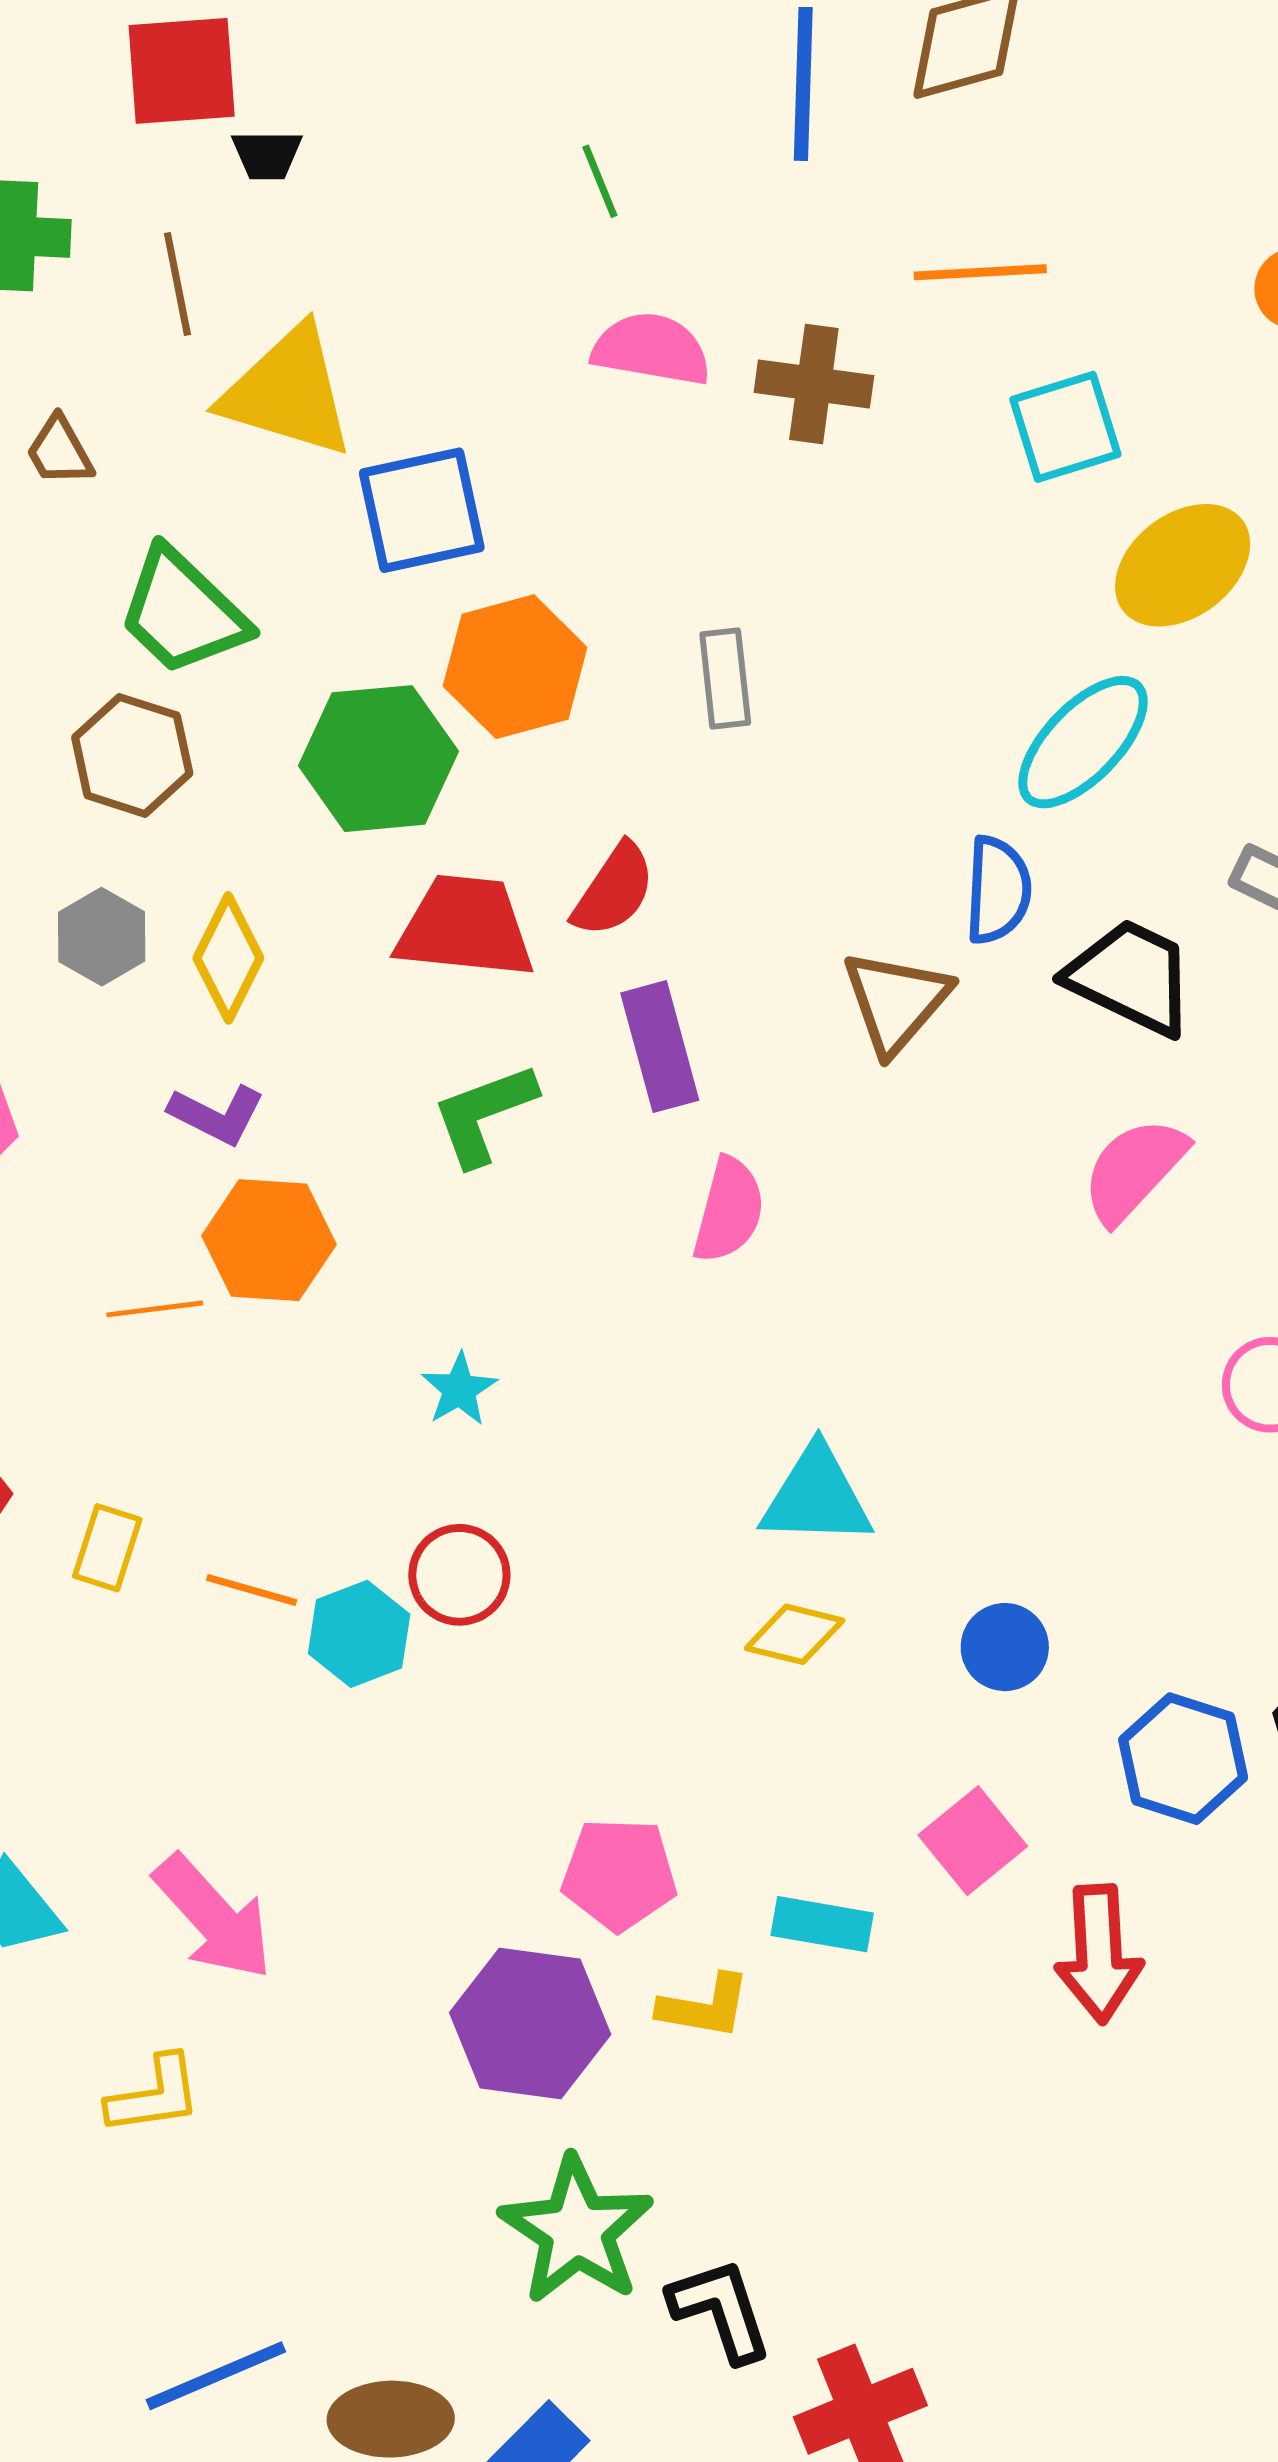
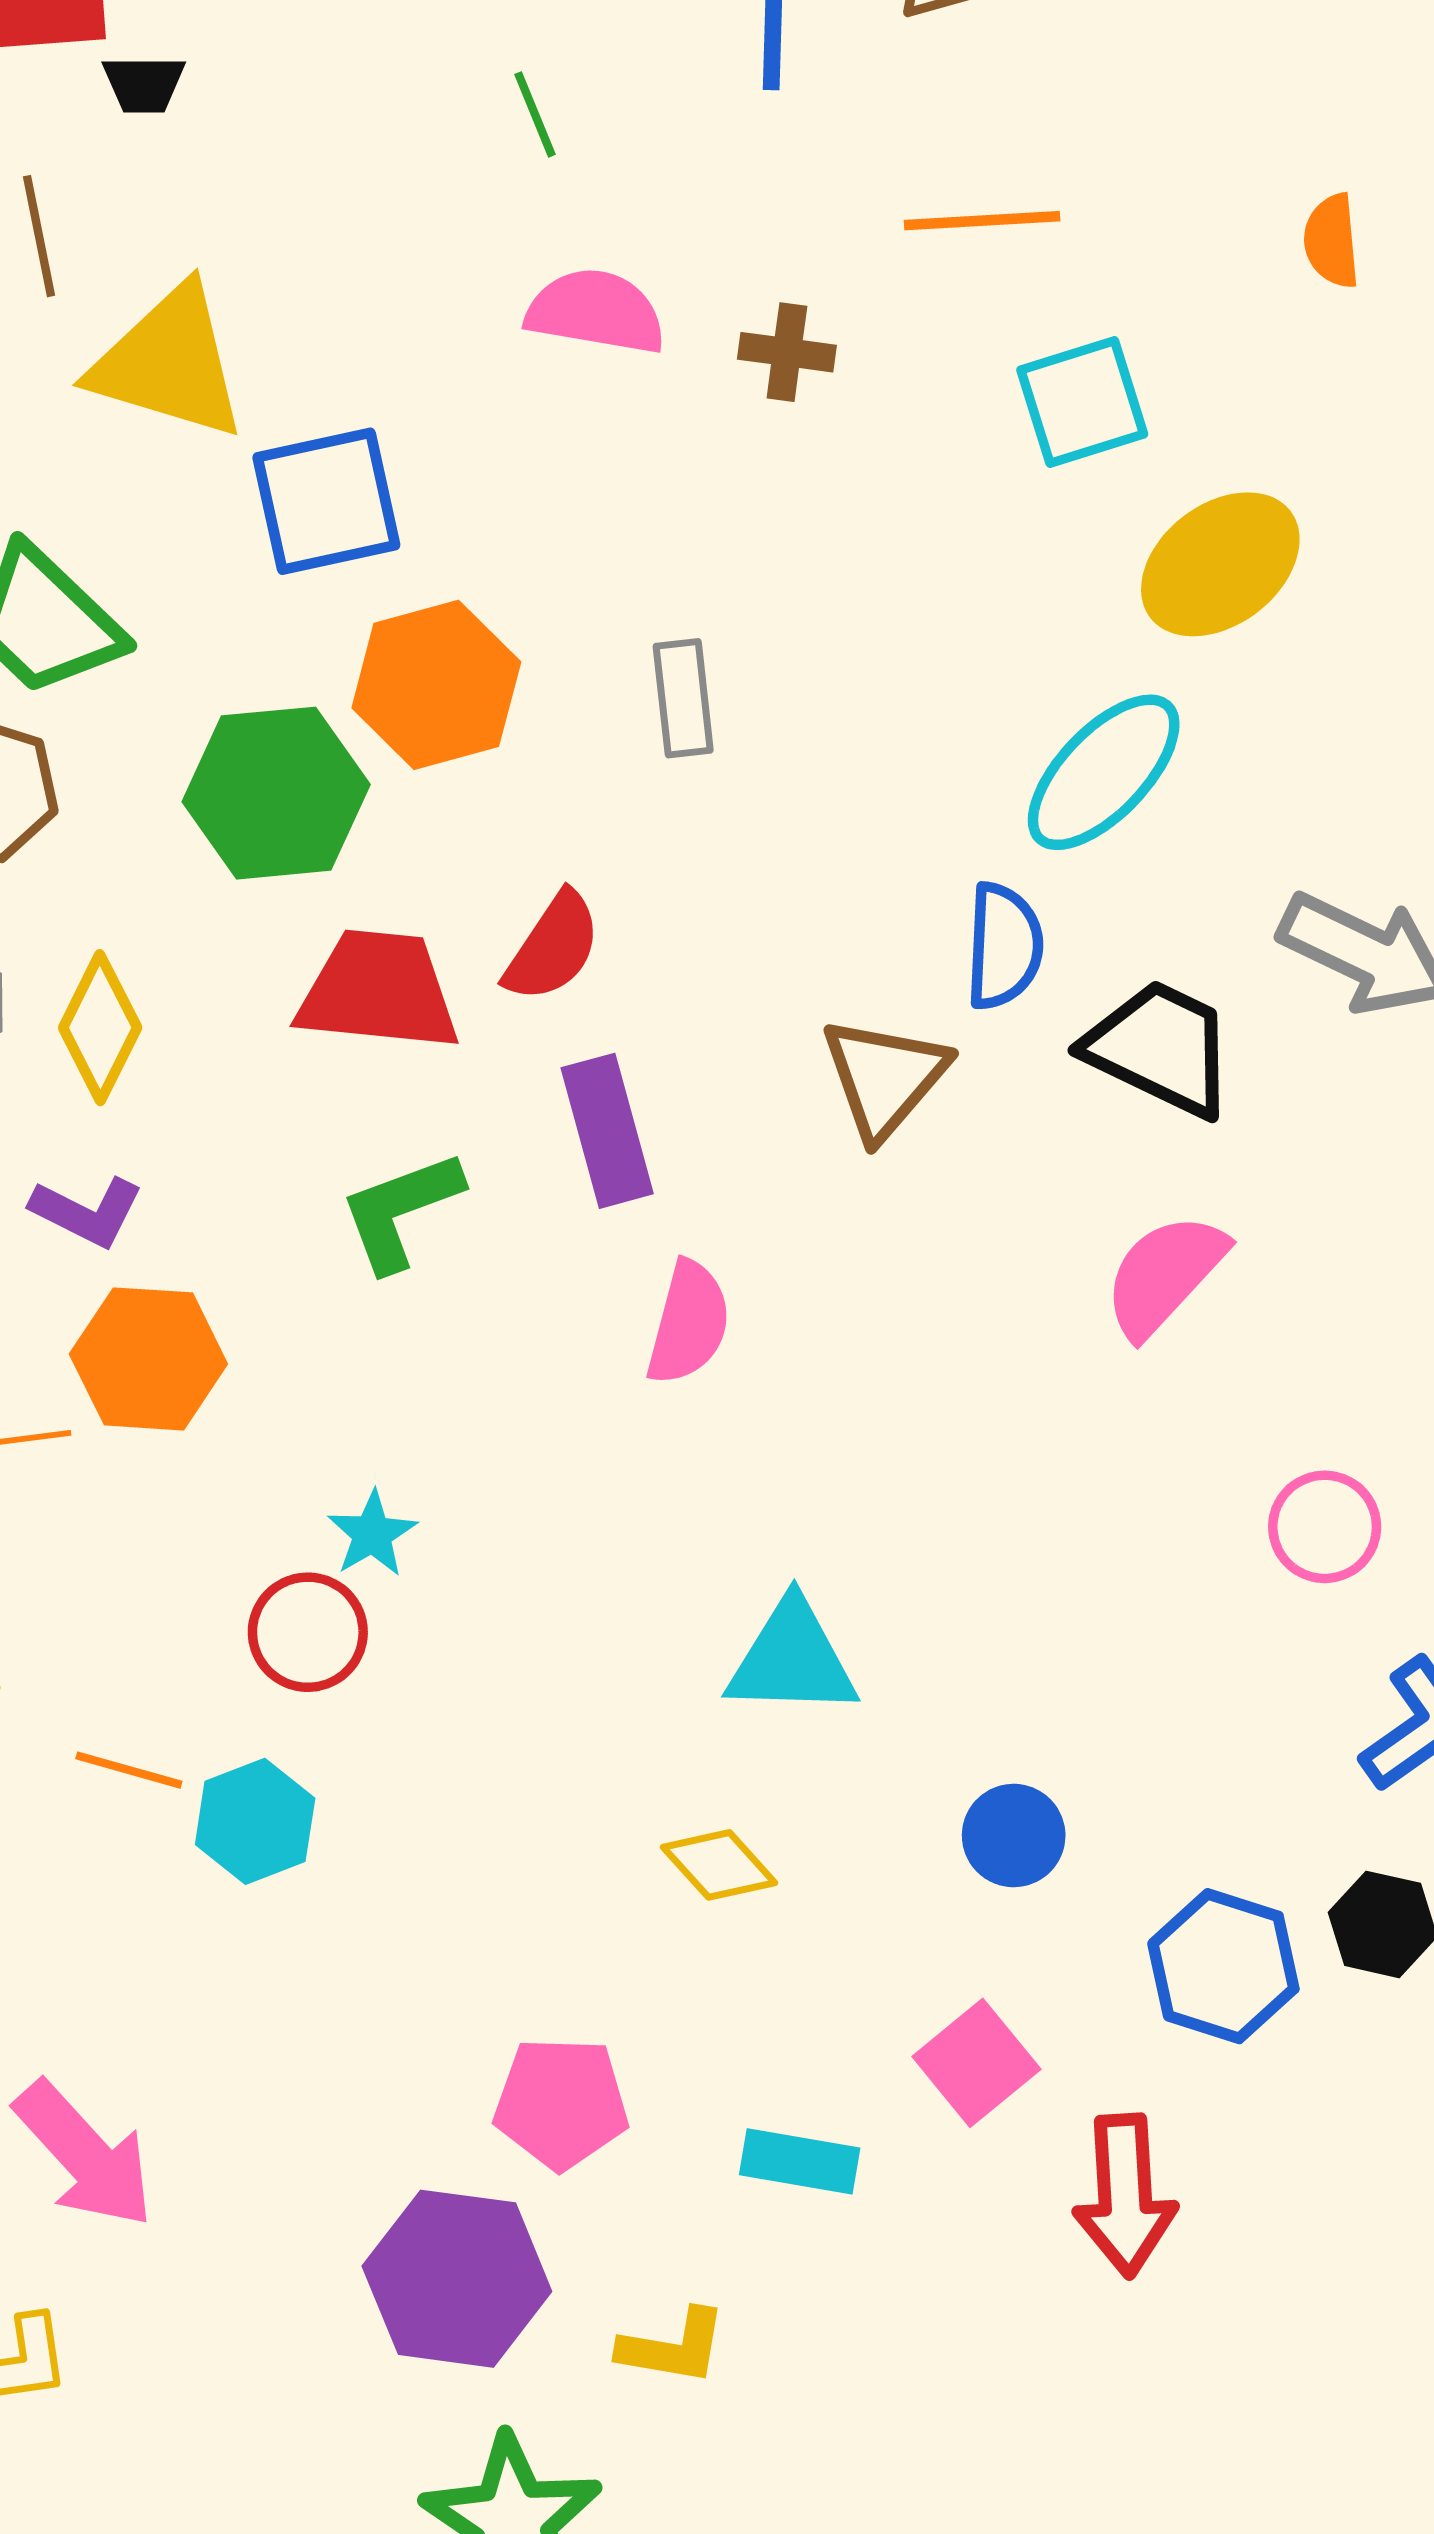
brown cross: (814, 384) -> (787, 352), size x0.7
red circle: (459, 1575) -> (308, 1632), moved
yellow diamond: (795, 1634) -> (719, 1865), moved, turned 34
yellow L-shape: (704, 2007) -> (673, 2347), moved

